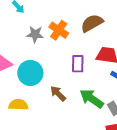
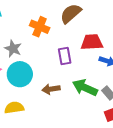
gray star: (35, 34) -> (13, 49), moved, turned 30
brown arrow: (58, 94) -> (51, 89), turned -42

